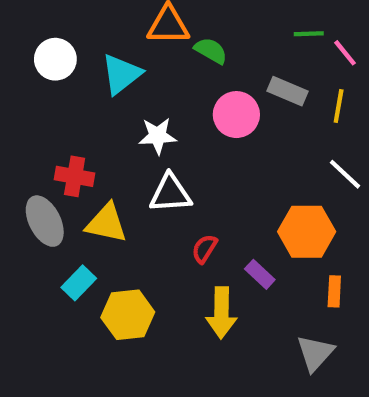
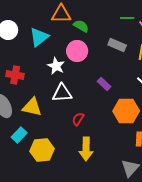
pink circle: (236, 115) -> (77, 51), moved
white star: (158, 136) -> (56, 66), turned 30
red cross: (75, 176) -> (15, 75), moved
purple rectangle: (260, 274) -> (104, 84), moved

